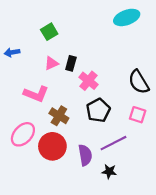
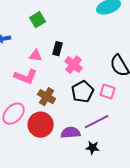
pink triangle: (51, 63) -> (36, 56), moved, turned 32
pink square: (138, 115) -> (108, 92), moved
purple semicircle: (85, 155) -> (71, 133), turned -84

